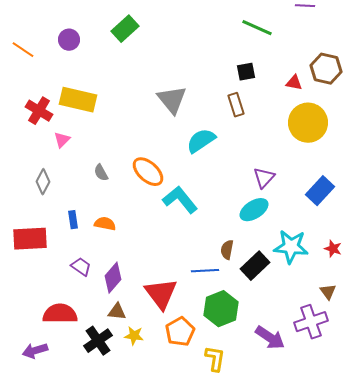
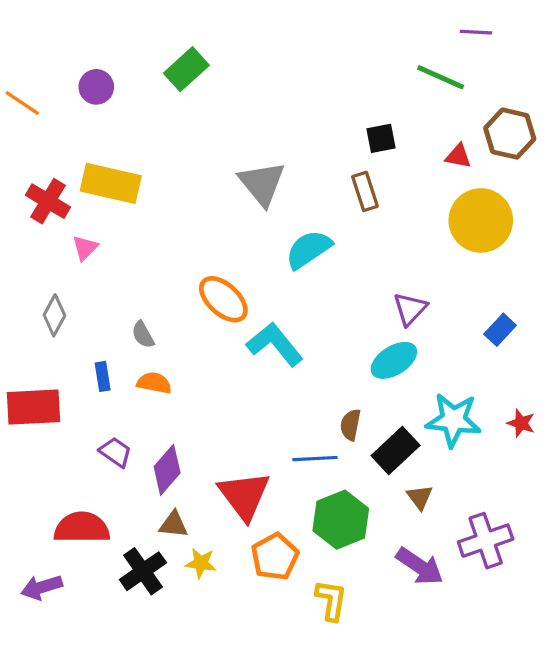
green line: (257, 28) -> (441, 77), moved
gray semicircle: (101, 173) -> (143, 335), moved
blue rectangle: (320, 191) -> (500, 330), size x0.7
brown triangle: (328, 292) -> (420, 497), moved

